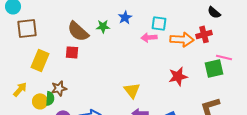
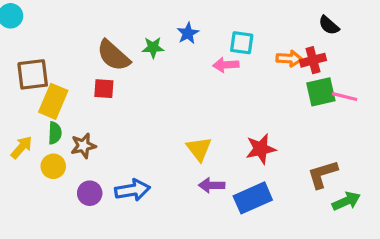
brown square: (27, 28) -> (33, 74), moved
orange arrow: (182, 39) -> (289, 59), moved, size x0.7
green square: (214, 68) -> (321, 92), moved
red star: (178, 76) -> (261, 149), moved
green semicircle: (50, 98) -> (55, 133), moved

